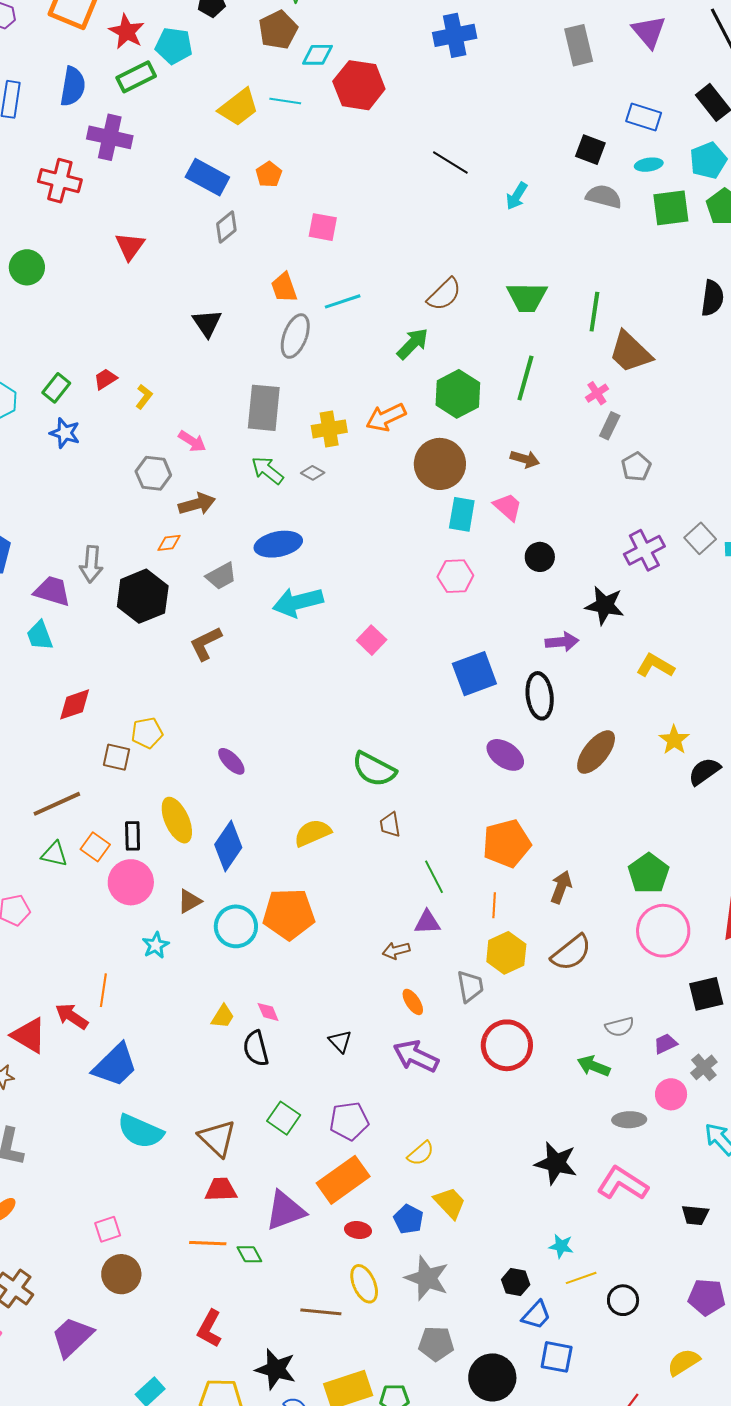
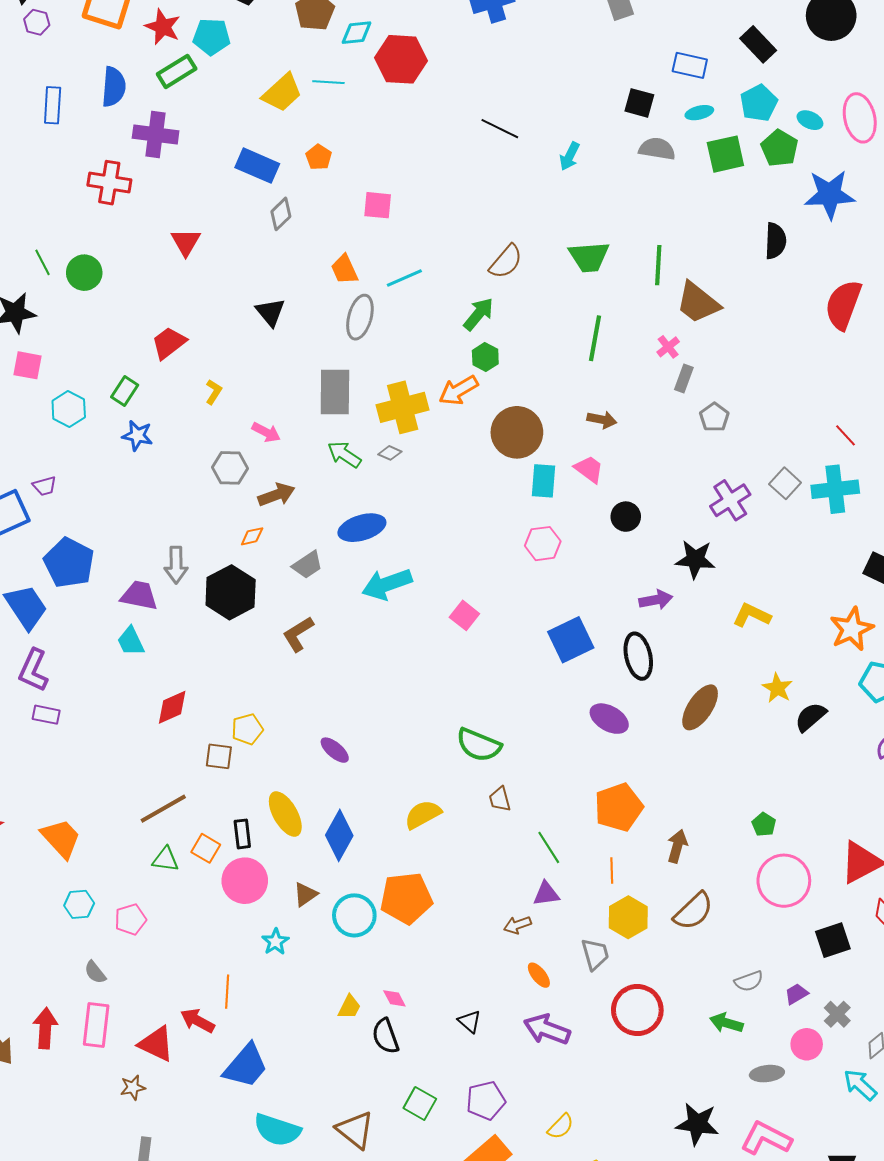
red trapezoid: (105, 379) -> (169, 343), moved, size x1.5
green hexagon: (458, 394) -> (485, 357), moved, size x0.6
yellow cross: (329, 429) -> (403, 407), size x1.4
green pentagon: (649, 873) -> (764, 825), size x0.6

